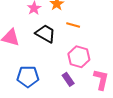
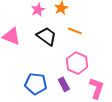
blue pentagon: (28, 77) -> (36, 84), moved

